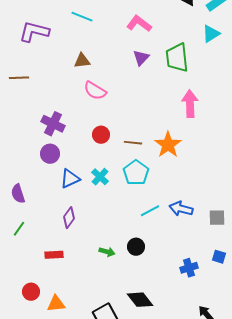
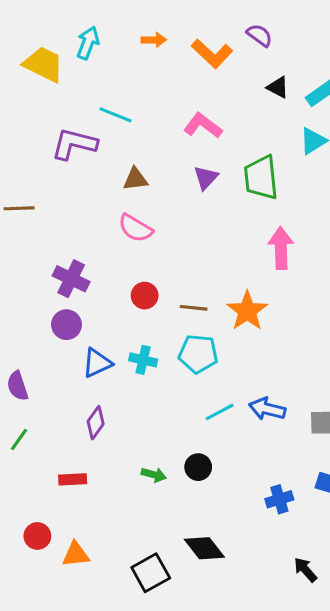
purple L-shape: (34, 32) -> (74, 144), moved
brown triangle: (82, 61) -> (135, 179), moved
cyan pentagon: (136, 173) -> (198, 354), turned -30
cyan cross: (100, 177) -> (143, 360), turned -30

